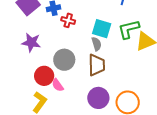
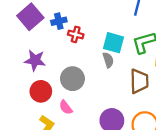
brown trapezoid: (97, 65) -> (139, 81), moved
red circle: (44, 76) -> (41, 91), moved

